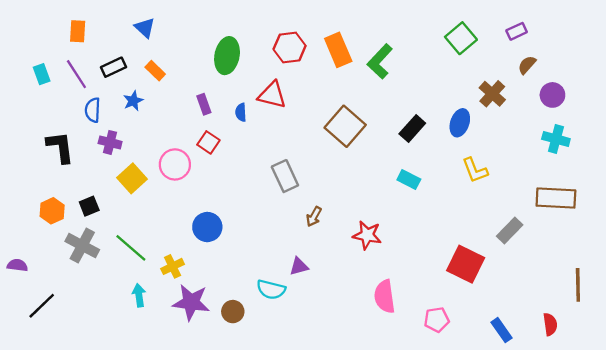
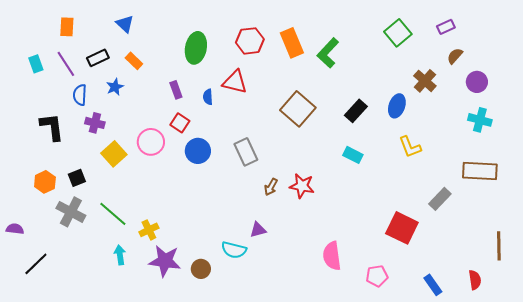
blue circle: (207, 227) -> (198, 151), moved
red star: (367, 235) -> (302, 186), moved

